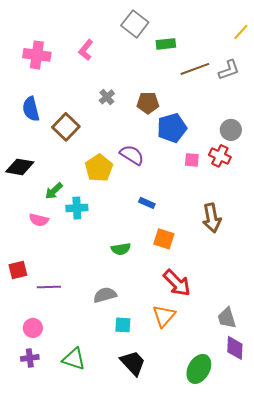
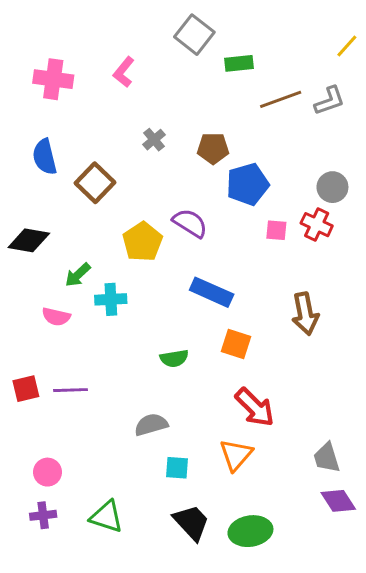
blue rectangle: (147, 203) -> (212, 292), size x1.8
purple line: (49, 287) -> (71, 390), moved
purple diamond: (235, 348) -> (338, 501), turned -35
green ellipse: (199, 369) -> (250, 531), moved, turned 52

